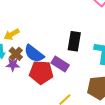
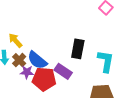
yellow arrow: (12, 34) -> (15, 40), turned 77
purple star: (13, 65) -> (27, 72), moved

